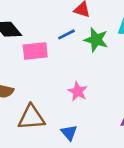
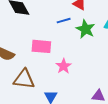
pink rectangle: (35, 51) -> (41, 46), moved

